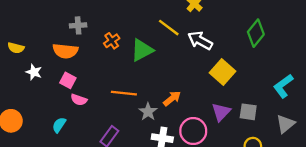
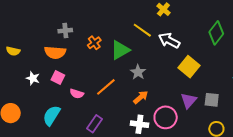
white star: (34, 72) -> (33, 78), moved
orange line: (124, 93) -> (106, 87), turned -45
orange arrow: (172, 98) -> (141, 97), moved
pink semicircle: (79, 100) -> (77, 94), moved
gray star: (148, 112) -> (138, 72), moved
cyan semicircle: (59, 125) -> (52, 115), size x1.5

